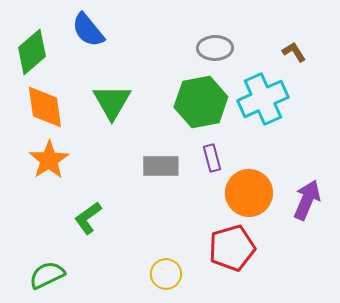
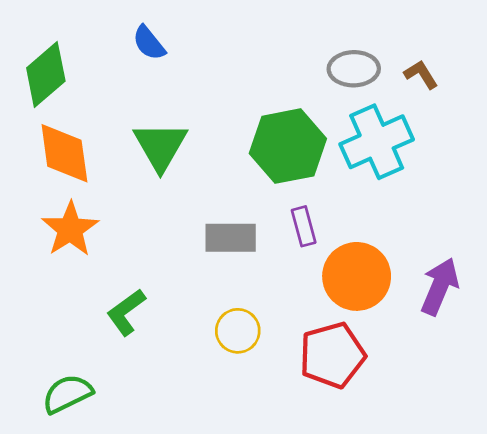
blue semicircle: (88, 30) -> (149, 43), moved, size x0.7
gray ellipse: (215, 48) -> (354, 69), moved
yellow circle: (166, 274) -> (238, 331), moved

